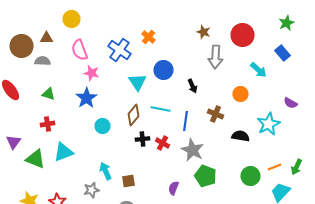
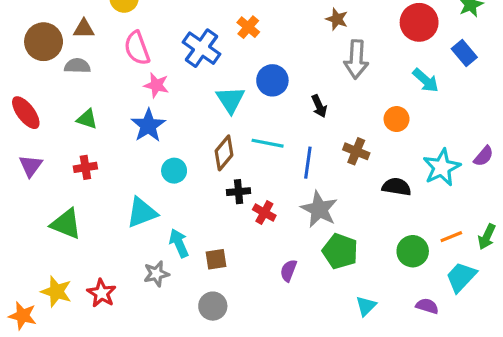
red circle: (242, 35) -> (419, 22), moved
purple semicircle: (290, 103) -> (484, 156), moved, turned -80
purple triangle: (14, 142) -> (31, 166), moved
red cross: (162, 143) -> (264, 213), moved
cyan triangle: (64, 152) -> (142, 213), moved

